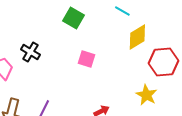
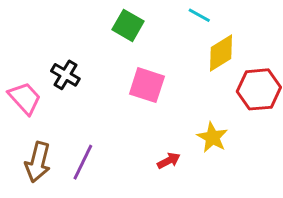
pink square: (86, 59) -> (147, 85), size x1.4
yellow star: (146, 95) -> (212, 137), moved

